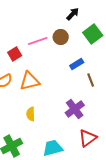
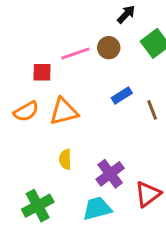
red square: (15, 54) -> (42, 72), turned 32
blue rectangle: (77, 64) -> (122, 95), moved
purple cross: (75, 109) -> (110, 174), moved

